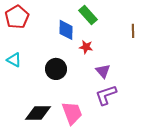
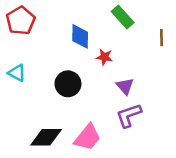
green rectangle: (88, 15) -> (123, 17), moved
pink trapezoid: (72, 113) -> (87, 137), turned 60

